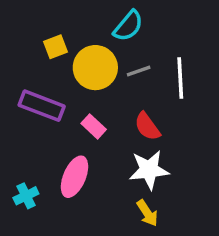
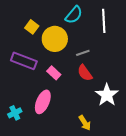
yellow square: (55, 47) -> (32, 27), turned -32
gray line: (139, 71) -> (83, 53), moved
white line: (180, 78) -> (104, 21), moved
white star: (149, 170) -> (107, 95), moved, turned -30

